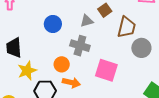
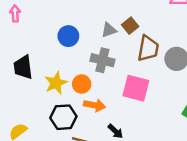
brown square: (105, 10) -> (130, 26), moved
brown trapezoid: (126, 27) -> (148, 48), moved
yellow star: (27, 71) -> (56, 83), moved

